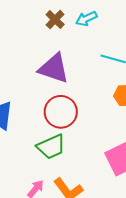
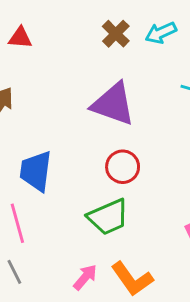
red circle: (61, 112) -> (123, 167), size x0.7

